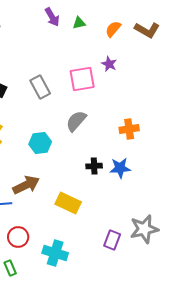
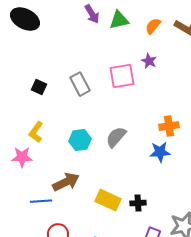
green triangle: (79, 23) -> (119, 20), size x1.5
gray semicircle: (76, 121) -> (116, 137), moved
black cross: (94, 166) -> (138, 203), moved
blue star: (120, 168) -> (160, 152), moved

